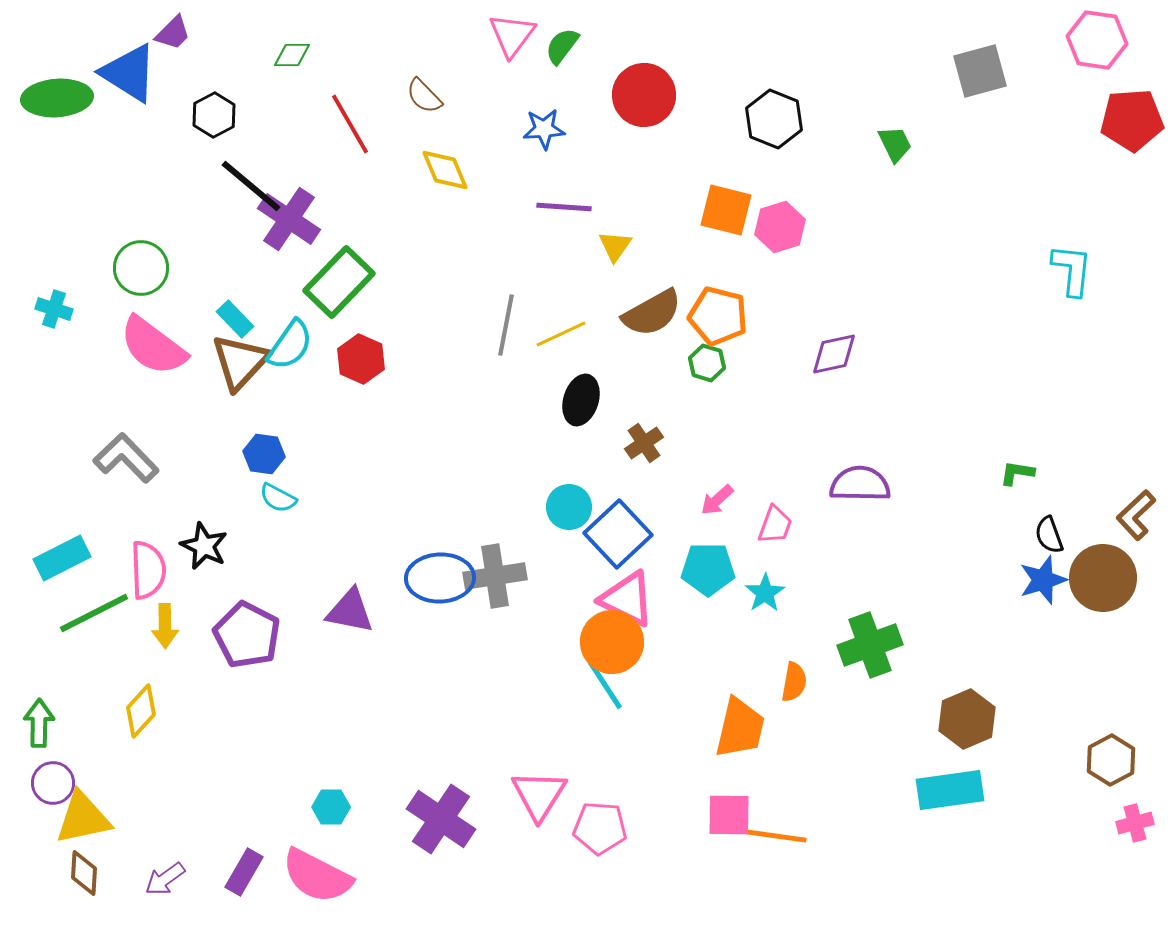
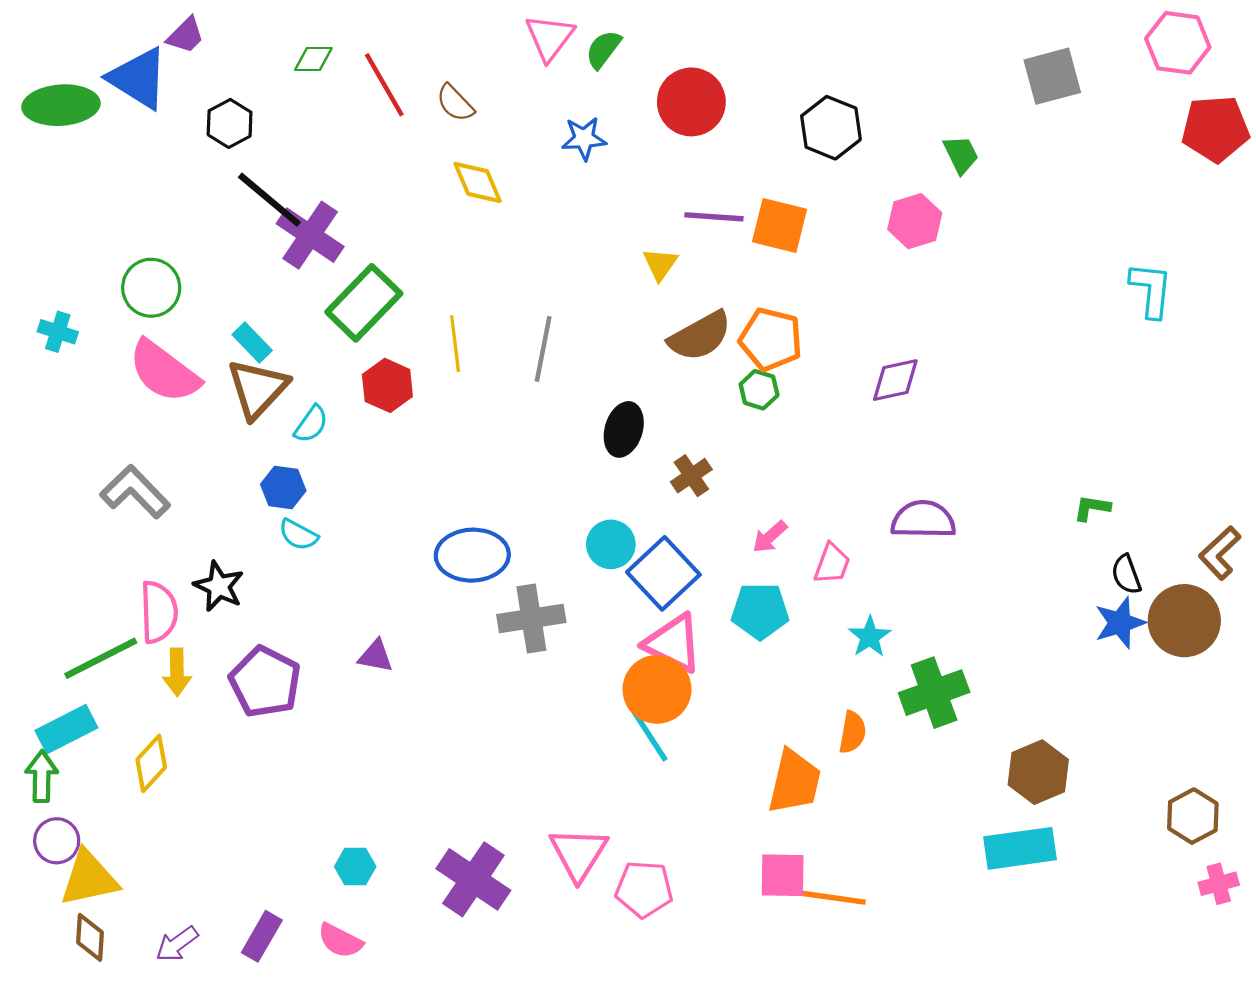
red line: (350, 124) -> (384, 85), moved
purple line: (564, 207) -> (714, 217), moved
pink hexagon: (780, 227) -> (915, 221), moved
yellow line: (561, 334) -> (455, 344), moved, turned -72
cyan semicircle: (290, 345) -> (311, 424), moved, size x0.7
cyan rectangle: (62, 558) -> (66, 729), moved
blue ellipse: (440, 578) -> (472, 555), moved
cyan star: (765, 593) -> (870, 637), moved
purple triangle: (350, 611) -> (376, 656), size x0.7
pink semicircle: (317, 876) -> (340, 941), size x0.6

